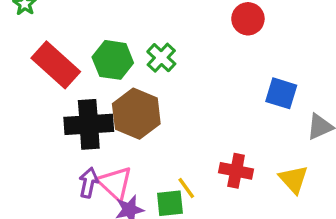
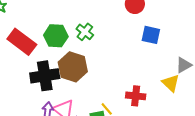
blue square: (281, 93) -> (151, 35), moved
yellow triangle: (294, 179) -> (171, 83), moved

